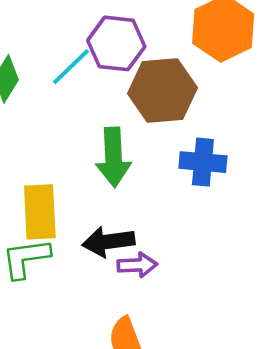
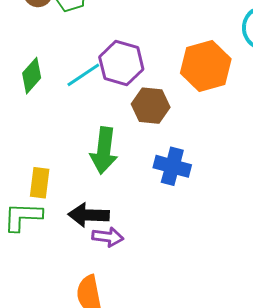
brown hexagon: (162, 91) -> (151, 106), size x0.7
yellow rectangle: (40, 212) -> (40, 183), size x0.7

